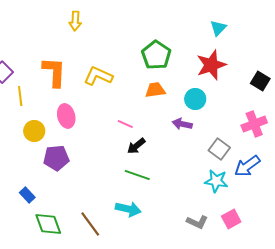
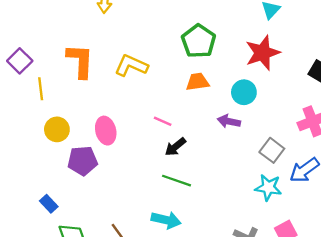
pink ellipse: (66, 116) -> (106, 131), moved

